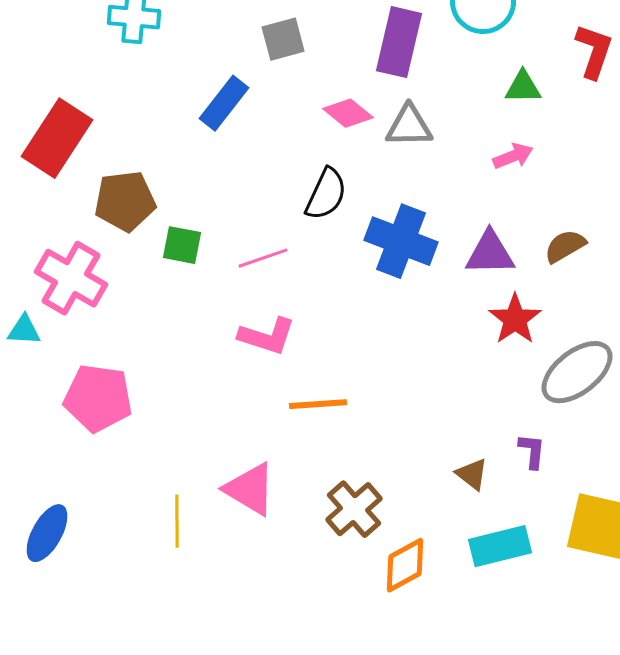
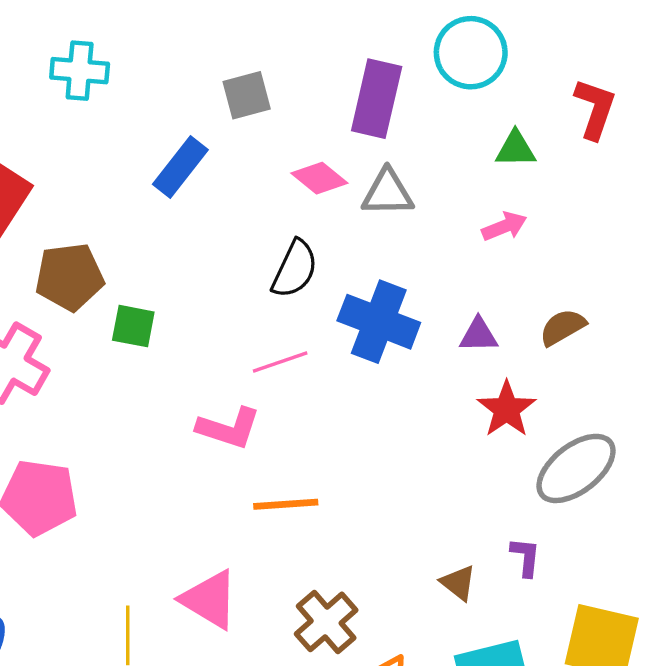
purple triangle: (490, 253) -> (479, 335), size x0.7
pink line: (263, 258) -> (280, 362), moved

